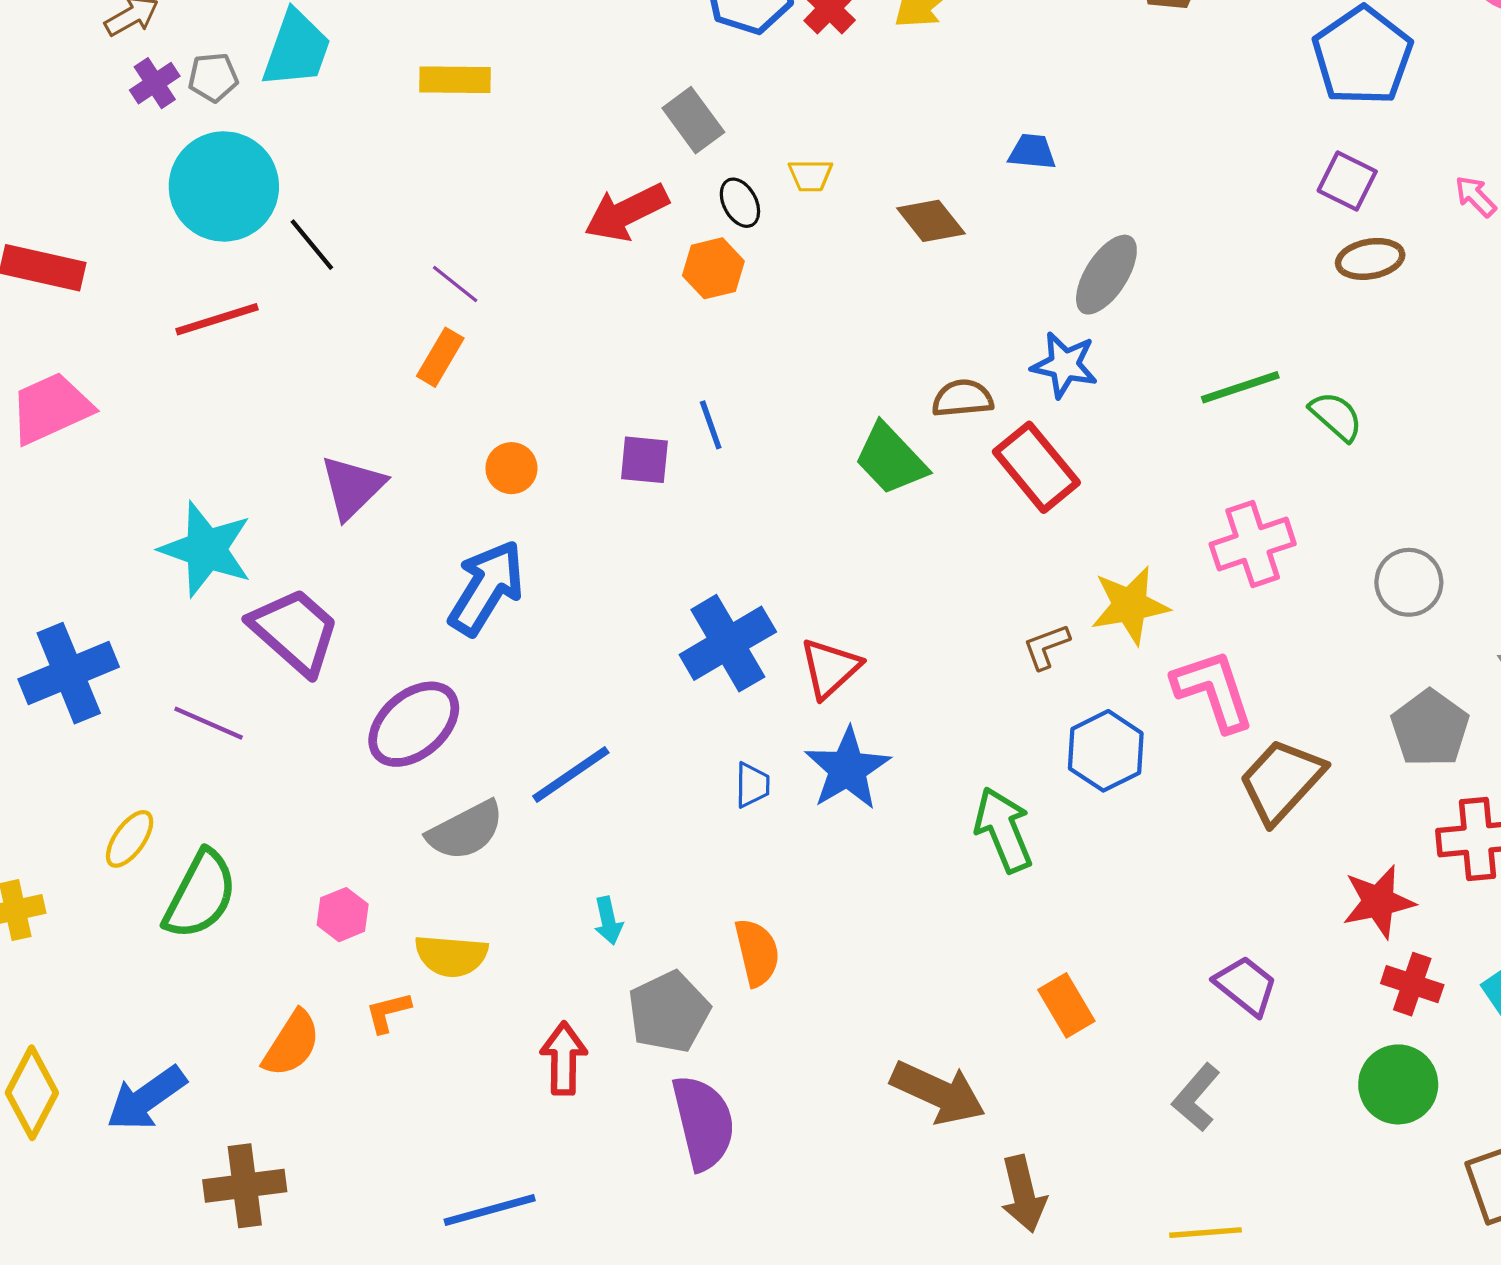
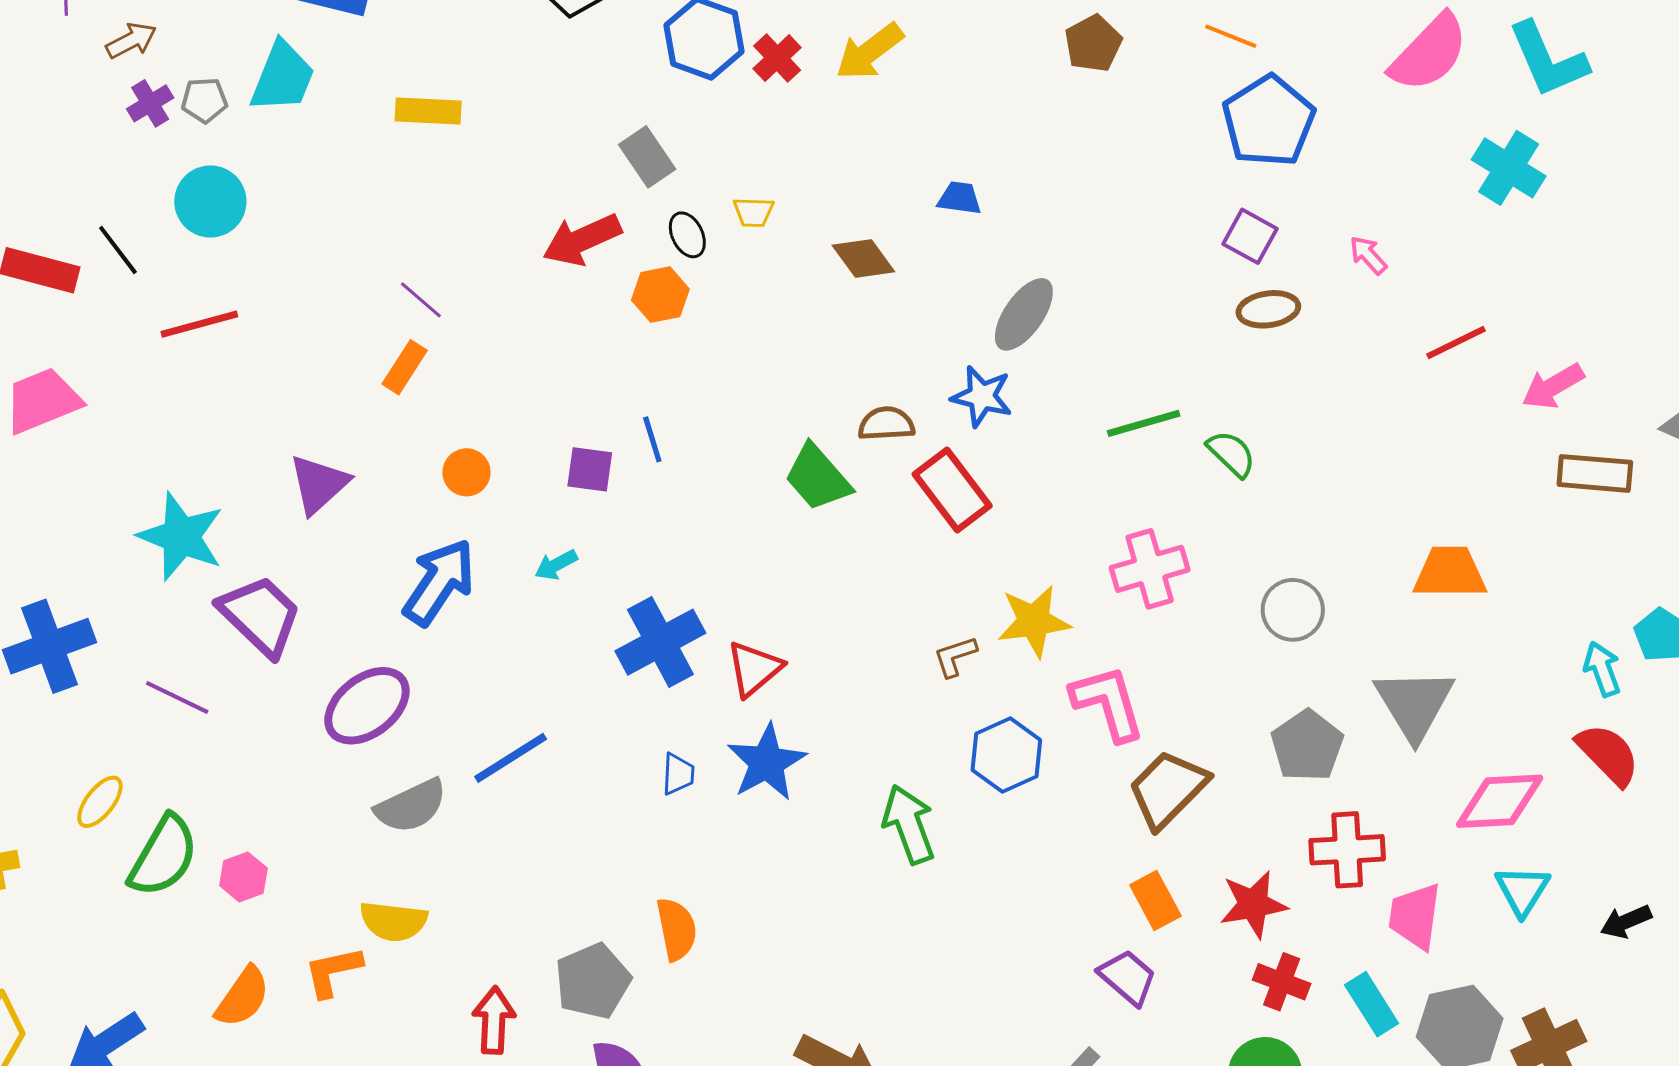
cyan circle: (224, 186) -> (210, 202), size x0.7
black line: (312, 245) -> (118, 250), moved
pink hexagon: (343, 915) -> (243, 877), moved
cyan arrow: (608, 921) -> (556, 565), moved, turned 72
orange rectangle: (1066, 1005) -> (1155, 901), moved
orange L-shape: (388, 1012) -> (333, 971), size x1.4

